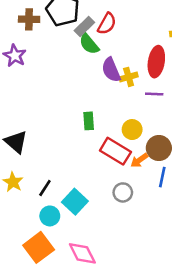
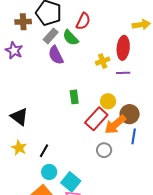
gray rectangle: (84, 27) -> (51, 36), moved
purple semicircle: (111, 70) -> (56, 55), moved
red rectangle: (115, 151) -> (96, 119), turned -75
orange arrow: (139, 160) -> (115, 125), size x1.6
cyan square: (75, 202) -> (71, 182), moved

